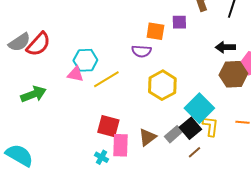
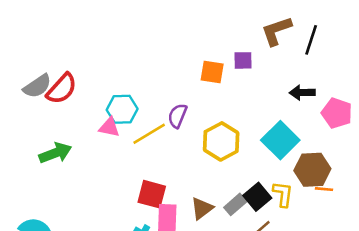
purple semicircle: (141, 51) -> (177, 116), moved, turned 108
brown hexagon: (233, 74) -> (312, 170), moved
cyan square: (199, 108) -> (280, 140), moved

